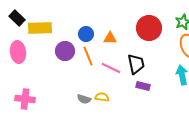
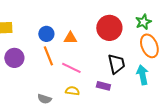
purple circle: (65, 51) -> (14, 58), moved
black trapezoid: (136, 64) -> (116, 64), moved
yellow semicircle: (102, 97) -> (72, 91), moved

